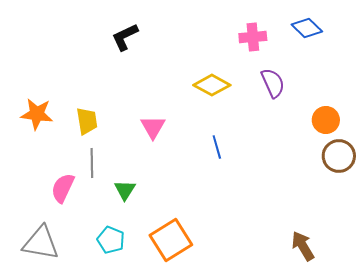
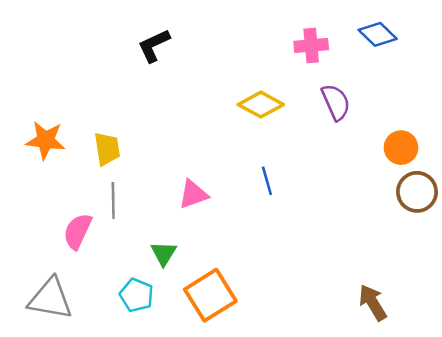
pink triangle: (153, 127) -> (193, 194), moved, turned 40
green triangle: (125, 190) -> (164, 253), moved

